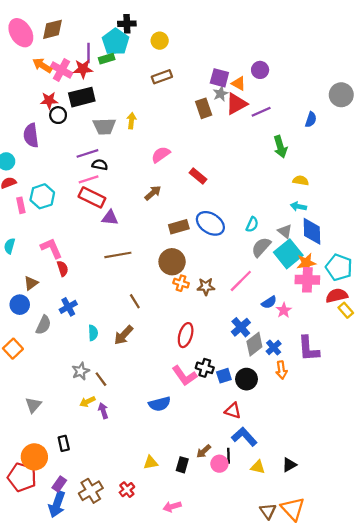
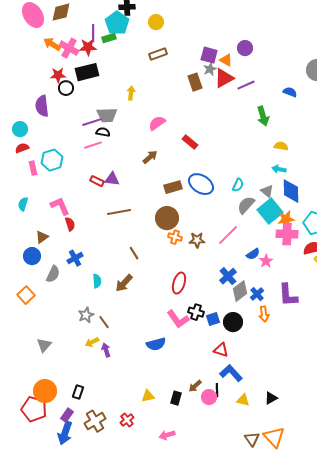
blue semicircle: (311, 120) -> (290, 92), turned -88
gray trapezoid: (104, 126) -> (107, 115), moved
red rectangle: (92, 197) -> (97, 181), moved, size x0.6
black rectangle: (64, 443) -> (78, 392), moved, turned 32

